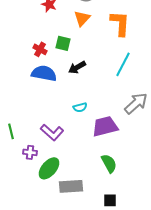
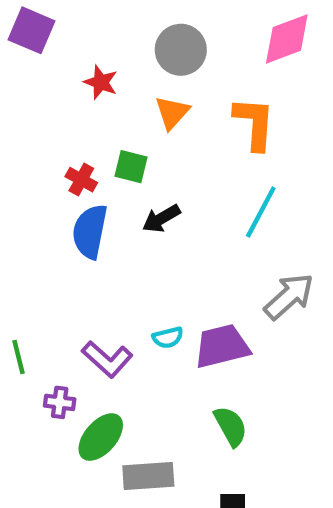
blue semicircle: (44, 73) -> (90, 231), turned -90
cyan semicircle: (80, 107) -> (168, 338), moved

